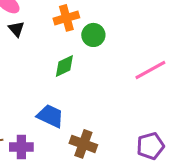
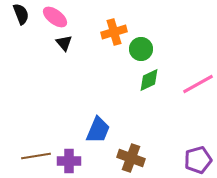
green diamond: (64, 66) -> (149, 80), moved
blue trapezoid: (50, 116) -> (98, 130), turned 88

